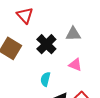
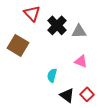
black cross: (46, 44) -> (57, 25), moved

